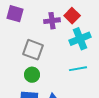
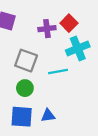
cyan line: (78, 69) -> (58, 72), moved

